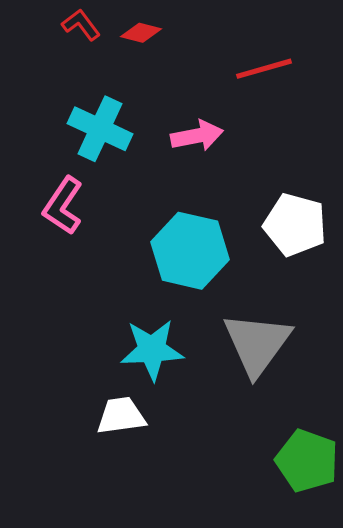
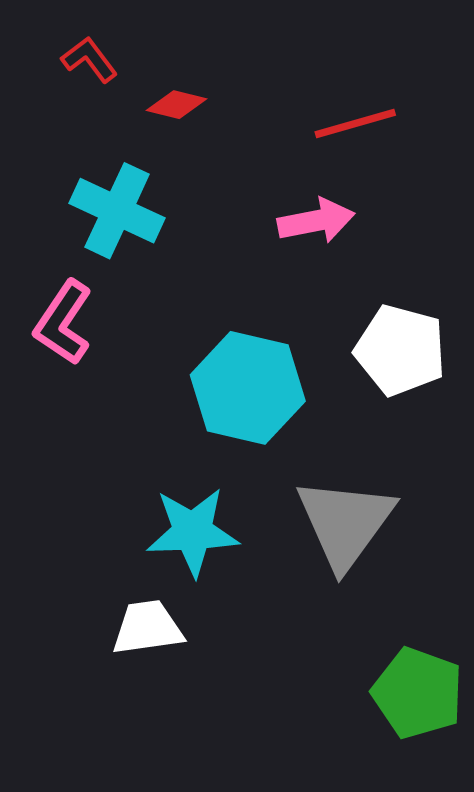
red diamond: (141, 33) -> (177, 105), moved
pink arrow: (197, 136) -> (316, 221), moved

